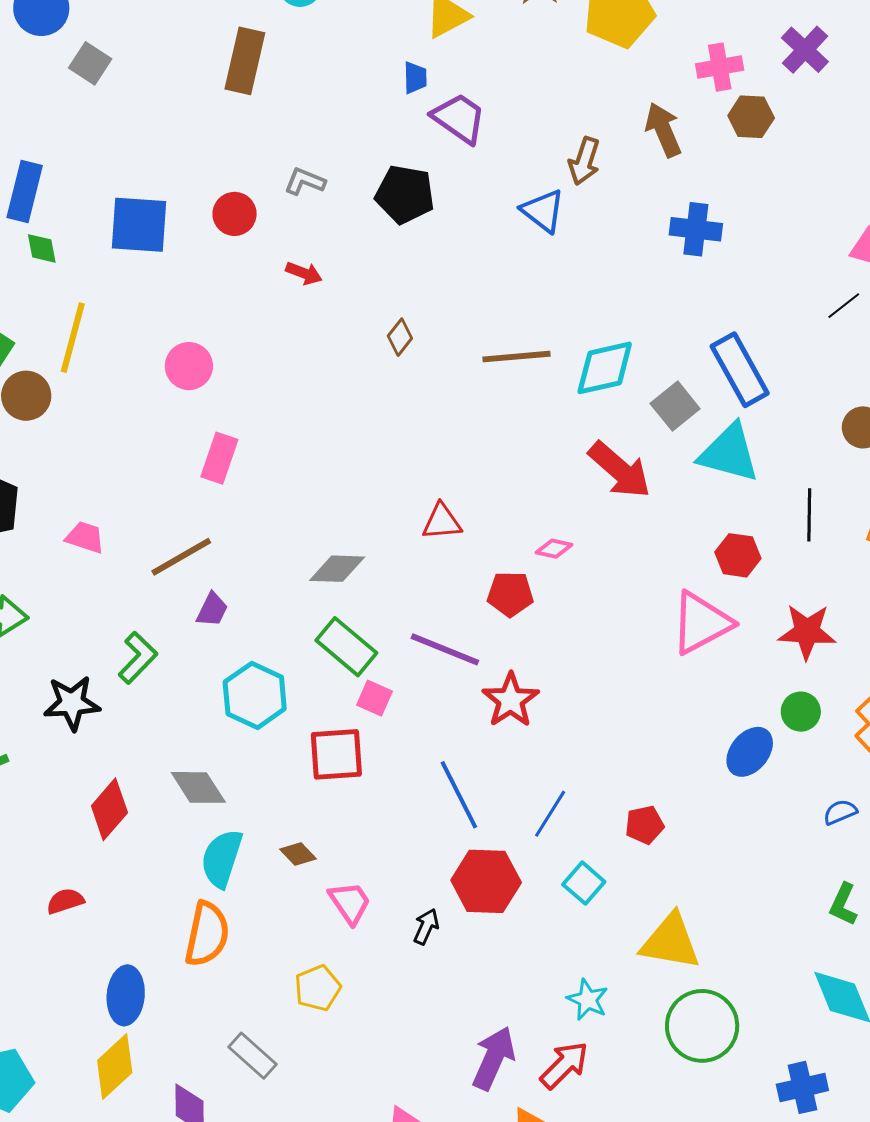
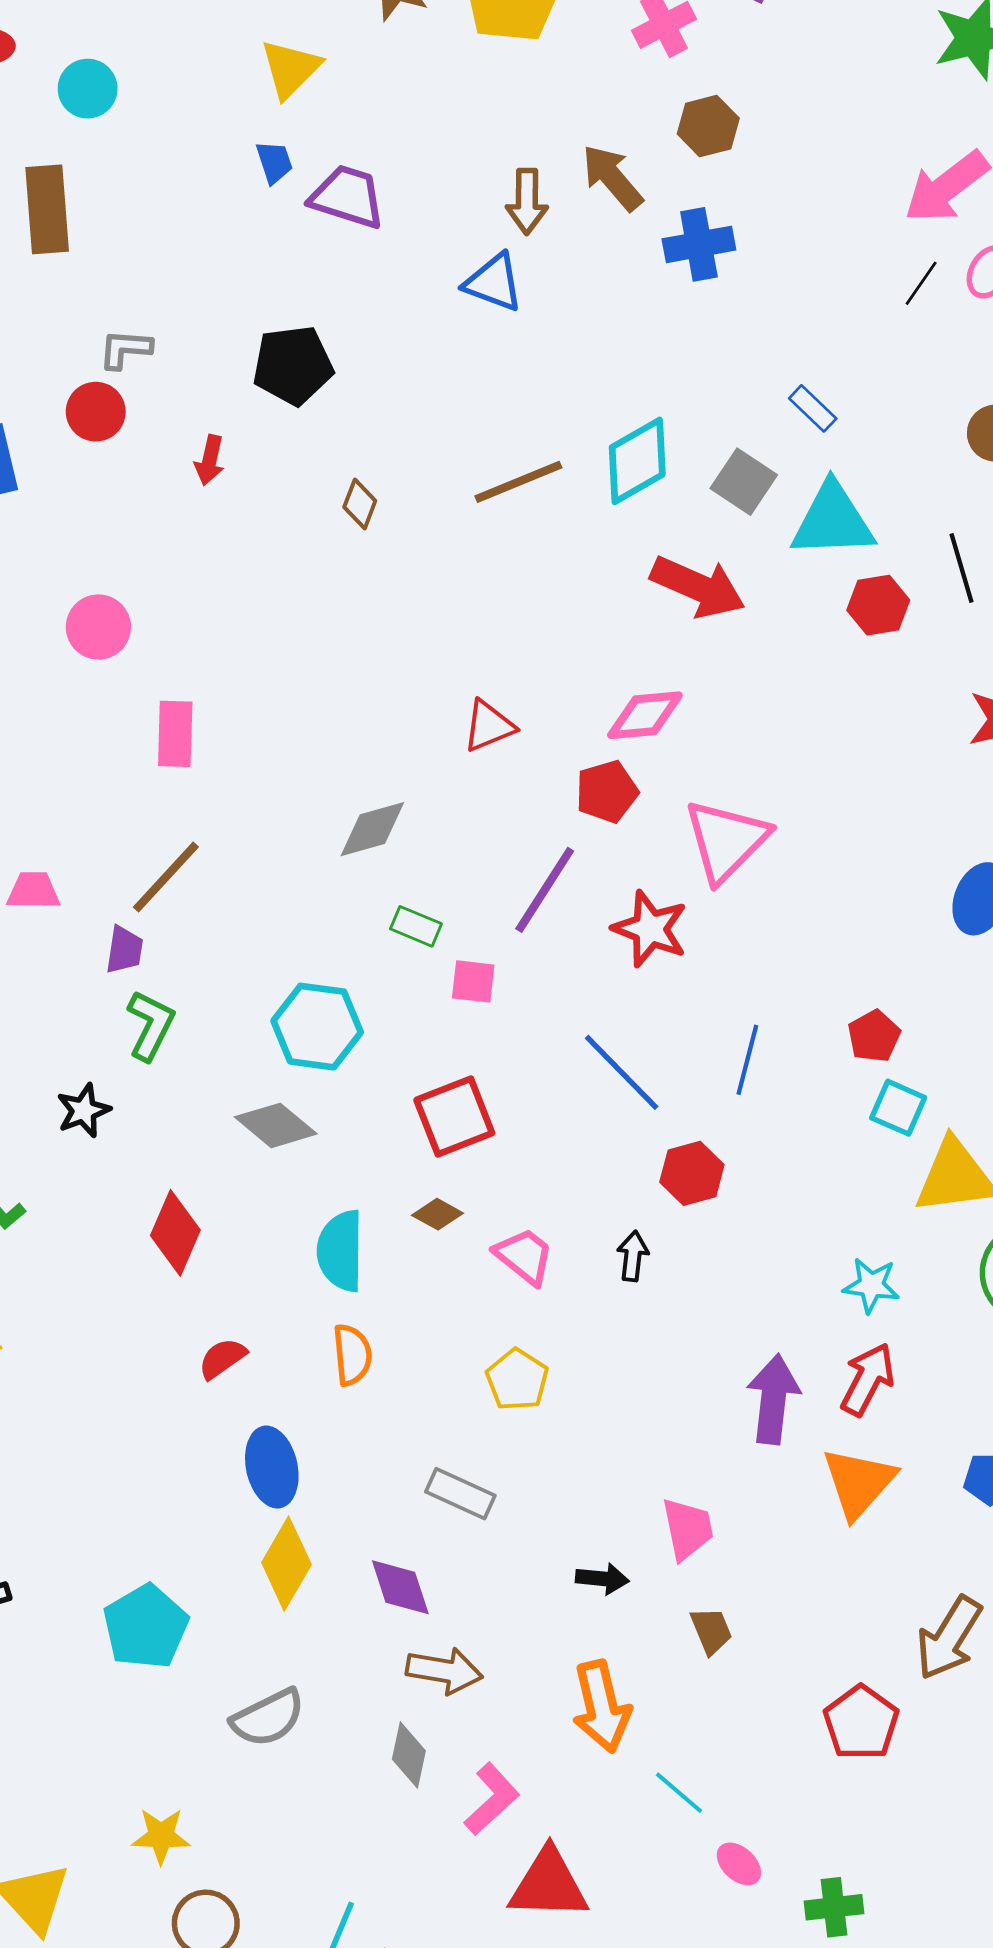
brown hexagon: (751, 117) -> (708, 126), moved
brown arrow: (663, 130) -> (612, 178), moved
gray L-shape: (305, 181) -> (125, 349), moved
black pentagon: (405, 194) -> (293, 365), moved
red arrow: (304, 273) -> (210, 460), turned 99
blue rectangle: (740, 370) -> (813, 408), size x0.5
pink diamond: (554, 549) -> (645, 715), size x1.6
red hexagon: (738, 555) -> (878, 605), moved
purple trapezoid: (212, 610) -> (124, 950), moved
pink triangle: (701, 623) -> (726, 841), moved
green rectangle: (346, 647) -> (416, 926), size x0.6
purple line: (445, 649) -> (545, 890), turned -62
black star: (72, 703) -> (84, 1111), size x0.7
red square: (336, 754) -> (454, 1117), moved
gray diamond: (198, 787) -> (276, 1125), moved
red hexagon: (486, 881) -> (692, 1173), size x0.7
cyan square: (584, 883) -> (898, 1108), moved
red semicircle: (65, 901) -> (222, 1358), moved
orange semicircle: (207, 934) -> (352, 1355), size x0.7

